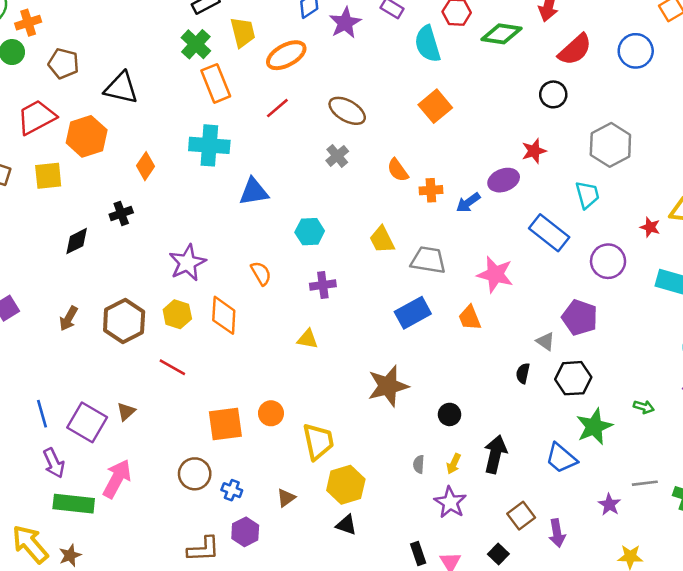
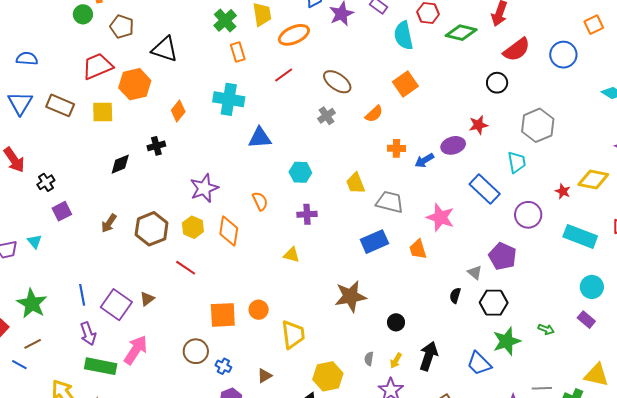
orange rectangle: (216, 83) -> (238, 52), size x0.7
orange semicircle: (398, 170) -> (374, 114), moved, turned -102
yellow hexagon: (346, 485) -> (328, 376), moved

